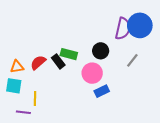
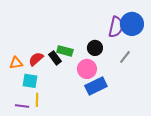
cyan square: (14, 86) -> (30, 81), moved
blue rectangle: (102, 91) -> (96, 86), size x1.5
yellow line: (35, 99) -> (37, 100), moved

